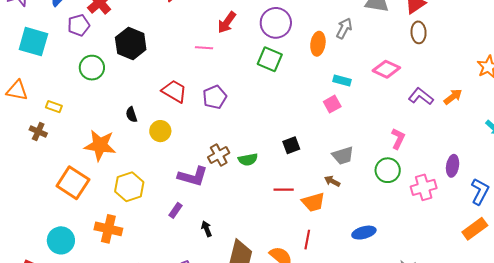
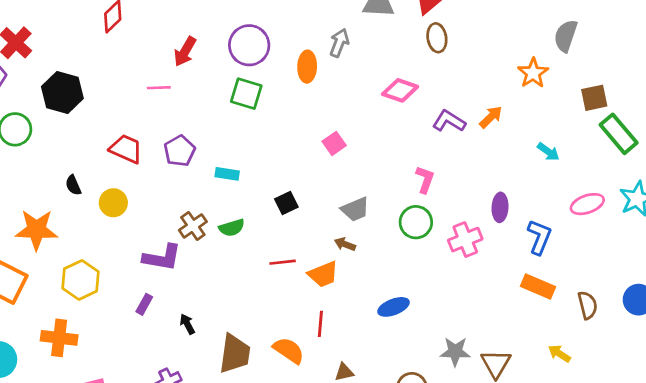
cyan rectangle: (342, 80) -> (227, 174), moved
orange rectangle: (475, 229) -> (538, 286), turned 65

